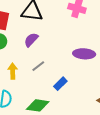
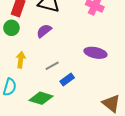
gray line: (38, 66) -> (52, 66), moved

